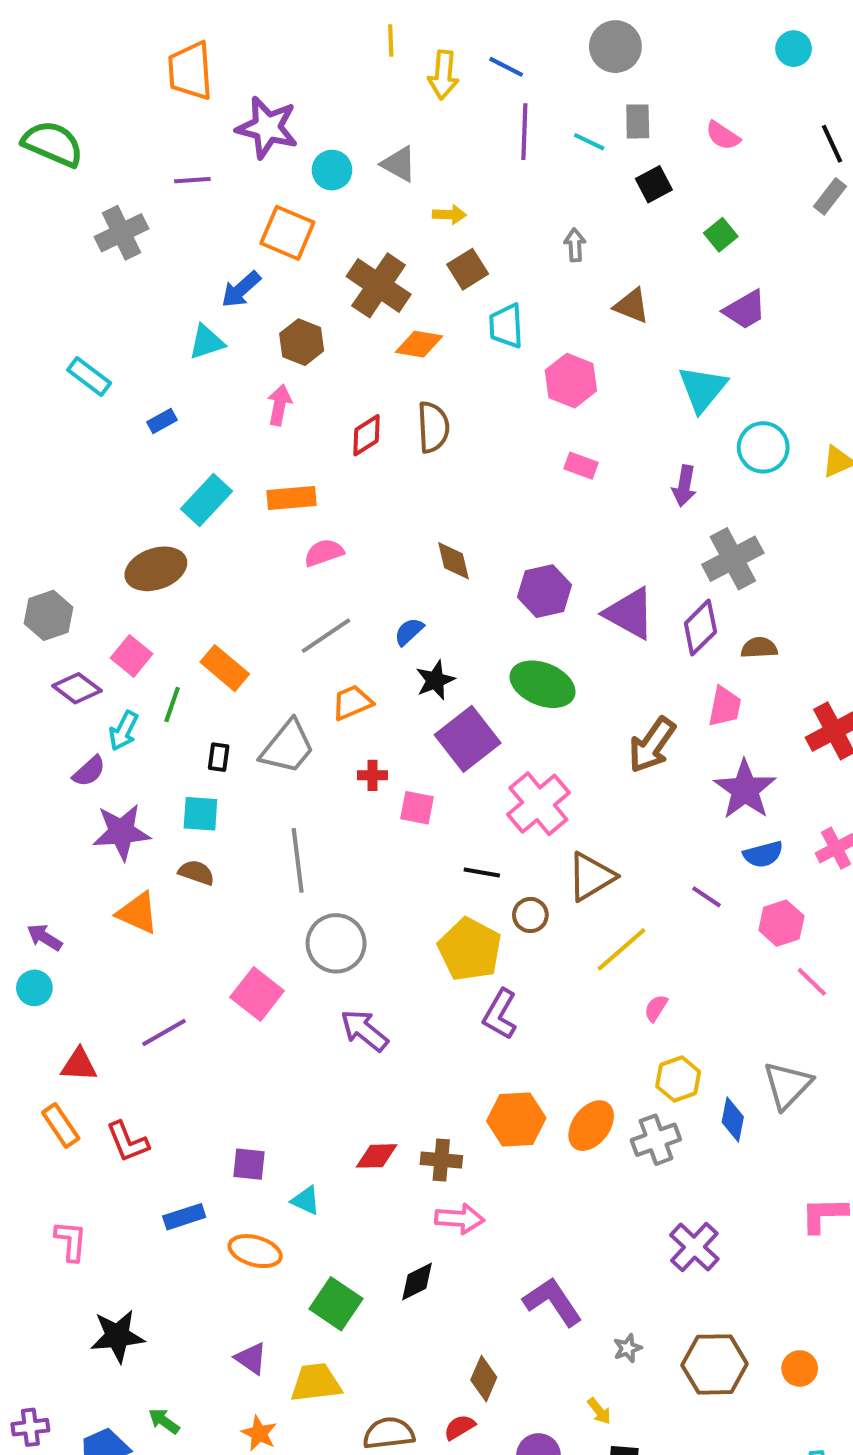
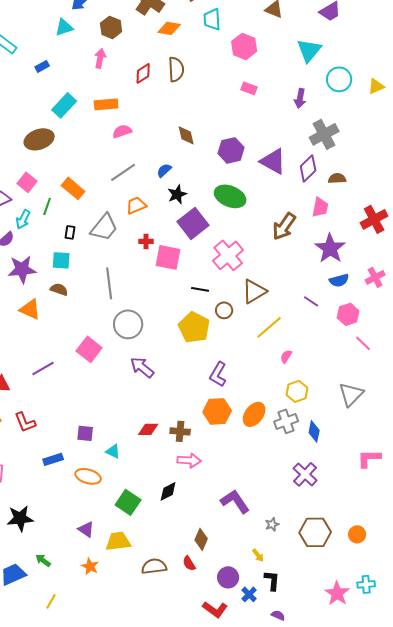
pink square: (417, 808) -> (168, 257), size x1.5
purple L-shape: (500, 1014) -> (218, 374), moved
blue diamond: (733, 1119) -> (314, 431), moved
red semicircle: (460, 1427) -> (189, 563), turned -91

